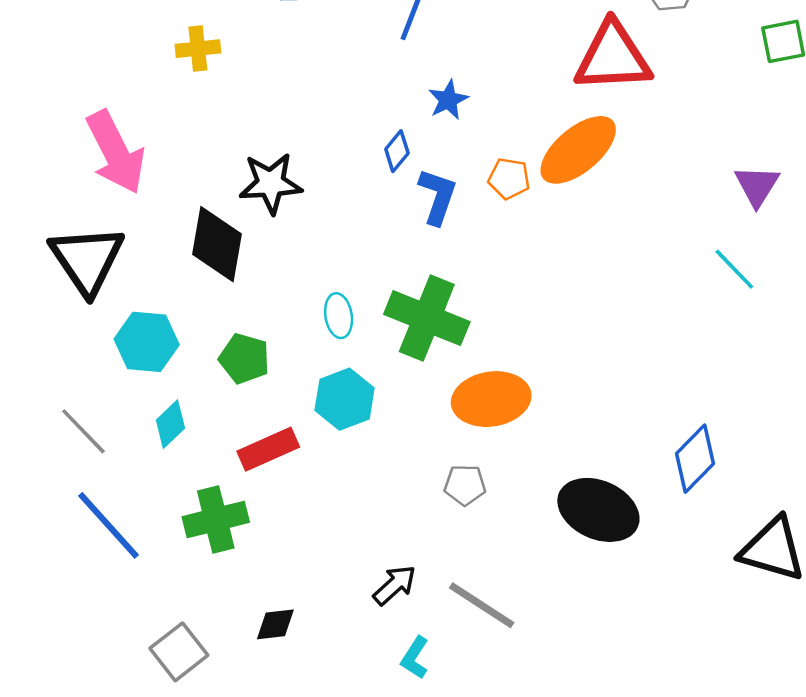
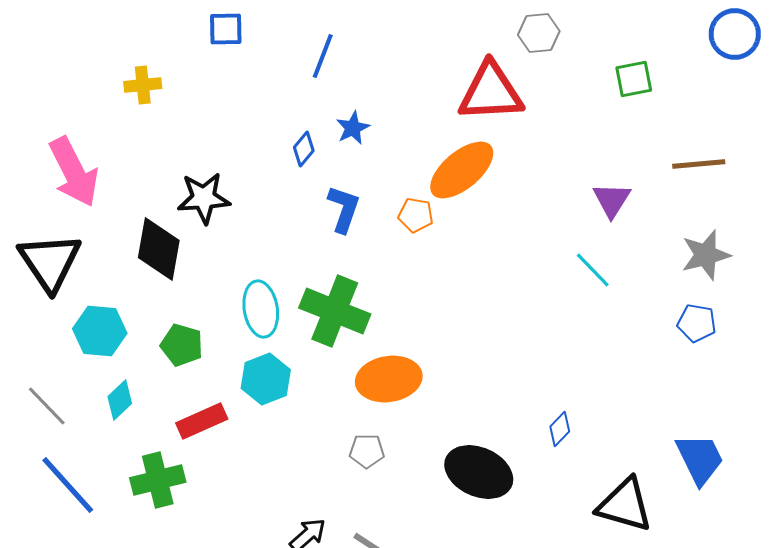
blue diamond: (397, 151) -> (304, 149), moved
orange pentagon: (509, 179) -> (416, 215), moved
cyan ellipse: (339, 316) -> (261, 309), size x1.5
blue diamond: (695, 459) -> (560, 429), size x0.6

